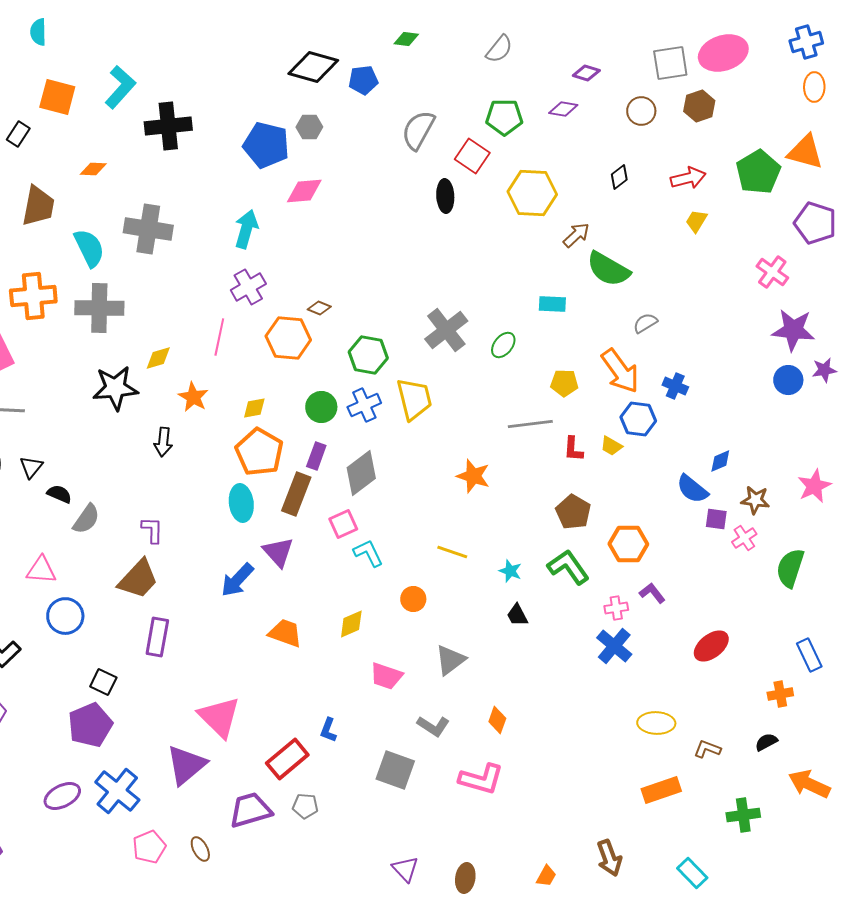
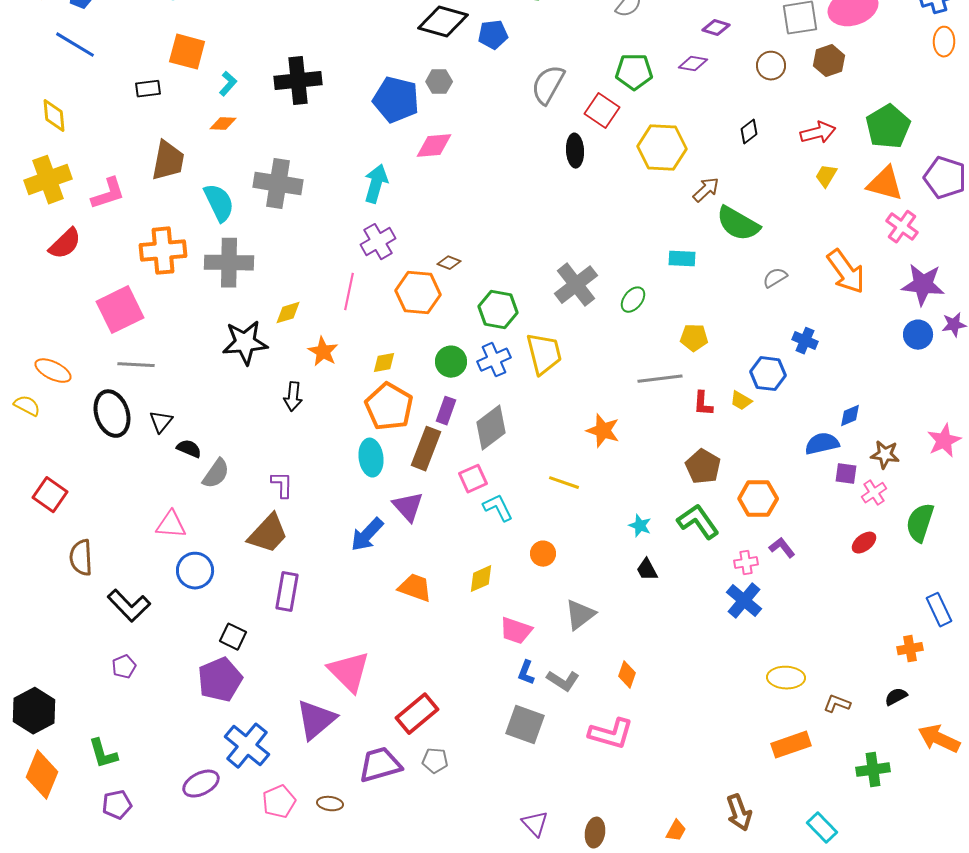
cyan L-shape: (120, 87) -> (228, 84), moved, size x0.6
black rectangle: (18, 134) -> (148, 89), turned 50
orange triangle: (805, 152) -> (885, 184), moved
orange arrow: (620, 371) -> (846, 272), moved
blue semicircle: (692, 489) -> (822, 444), turned 128
yellow line: (452, 552) -> (564, 483), moved
red ellipse: (711, 646) -> (864, 543), moved, size x0.7
blue L-shape: (328, 730) -> (526, 673), moved
purple ellipse: (62, 796) -> (201, 784), moved
brown ellipse: (200, 849) -> (330, 804), turned -55

